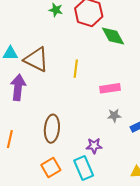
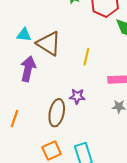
purple star: (94, 146) -> (77, 96), moved

